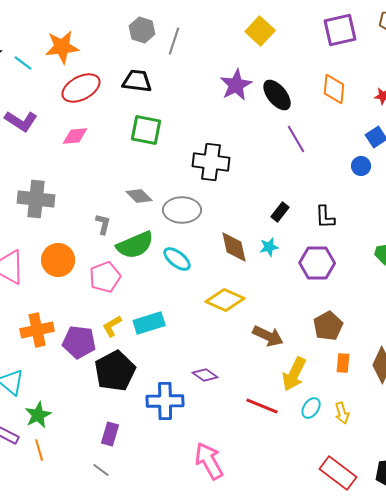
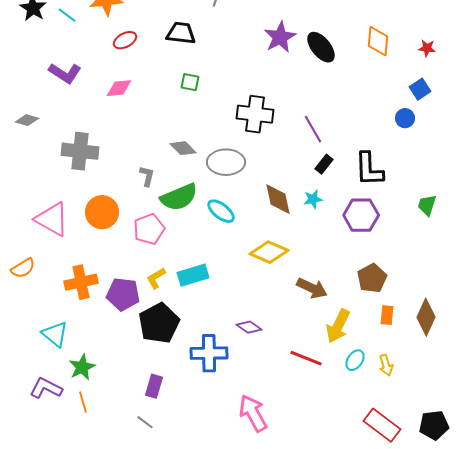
red ellipse: (81, 88) -> (125, 40), size x0.6
green square: (146, 130) -> (190, 82), size x0.6
purple line: (296, 139) -> (313, 129), moved
black L-shape: (325, 217) -> (369, 169), size x1.5

